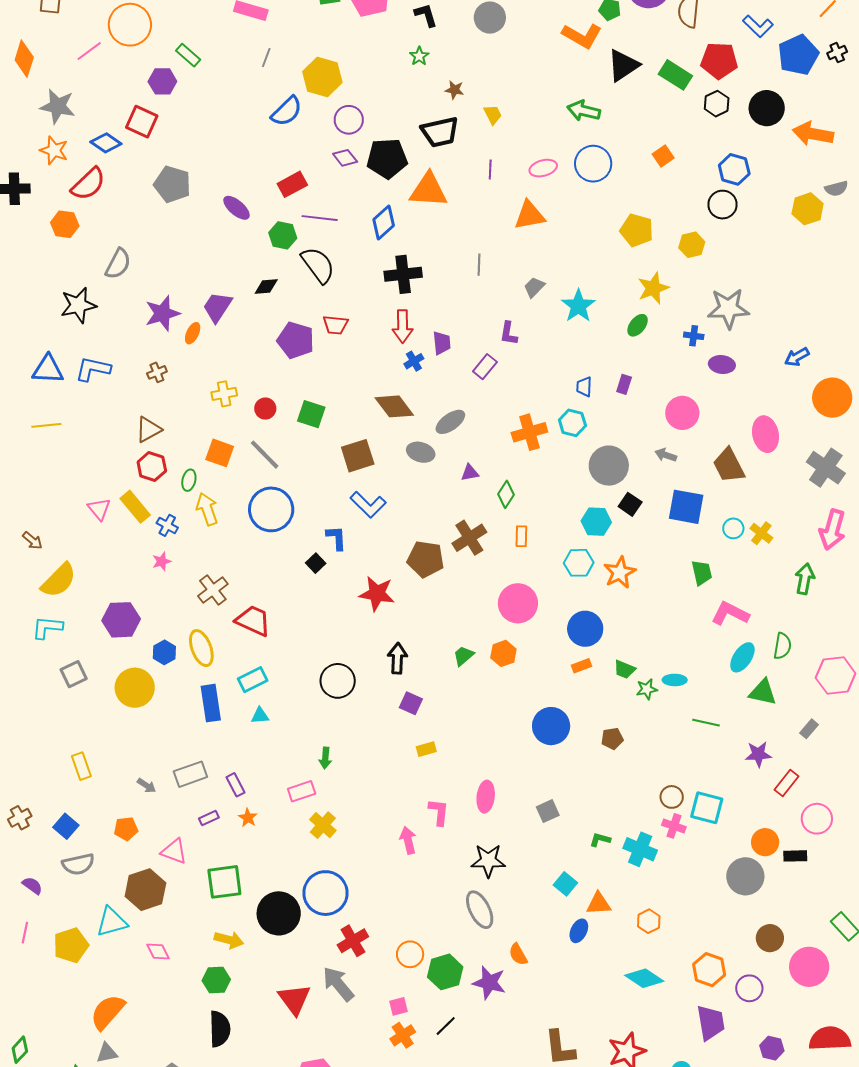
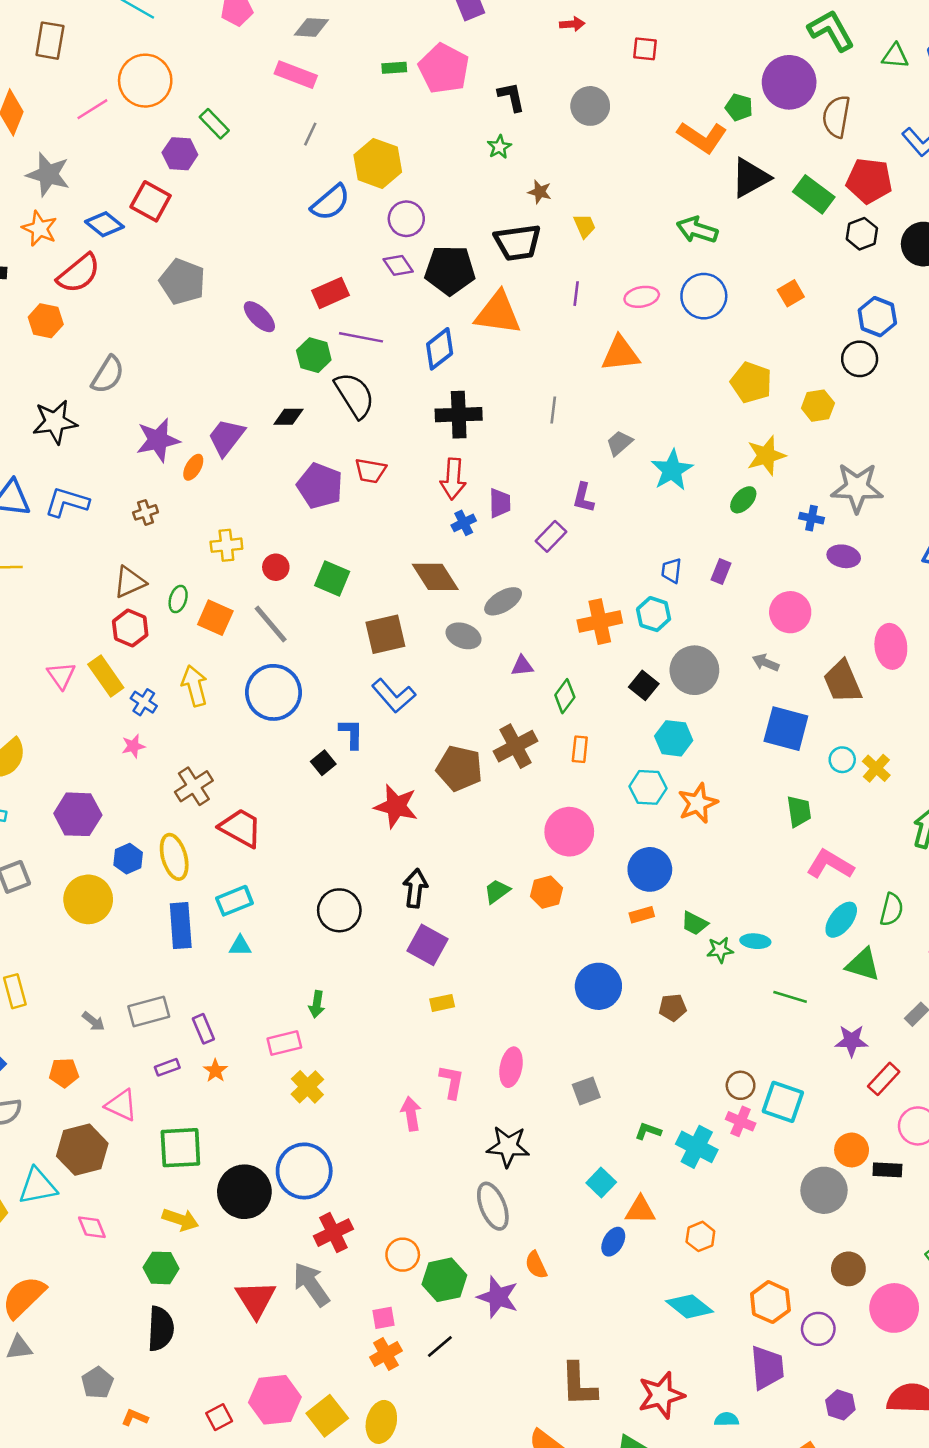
green ellipse: (189, 480) -> (178, 599), moved
black square: (630, 504) -> (644, 685), moved
purple square: (411, 703) -> (428, 945), size x1.4

